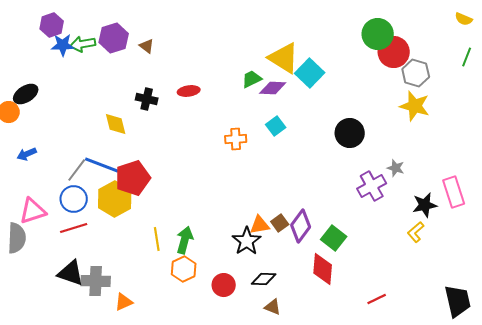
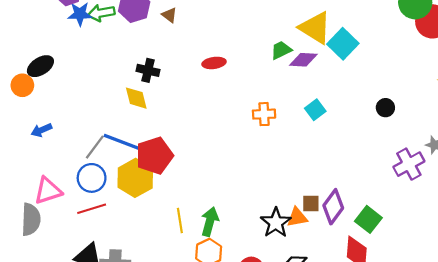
black cross: (147, 99) -> (148, 70), moved
cyan square: (276, 126) -> (315, 110), moved
black circle: (350, 133) -> (385, 108), size x0.6
brown square: (280, 223) -> (311, 203), turned 36
orange triangle: (260, 225) -> (297, 217), moved

